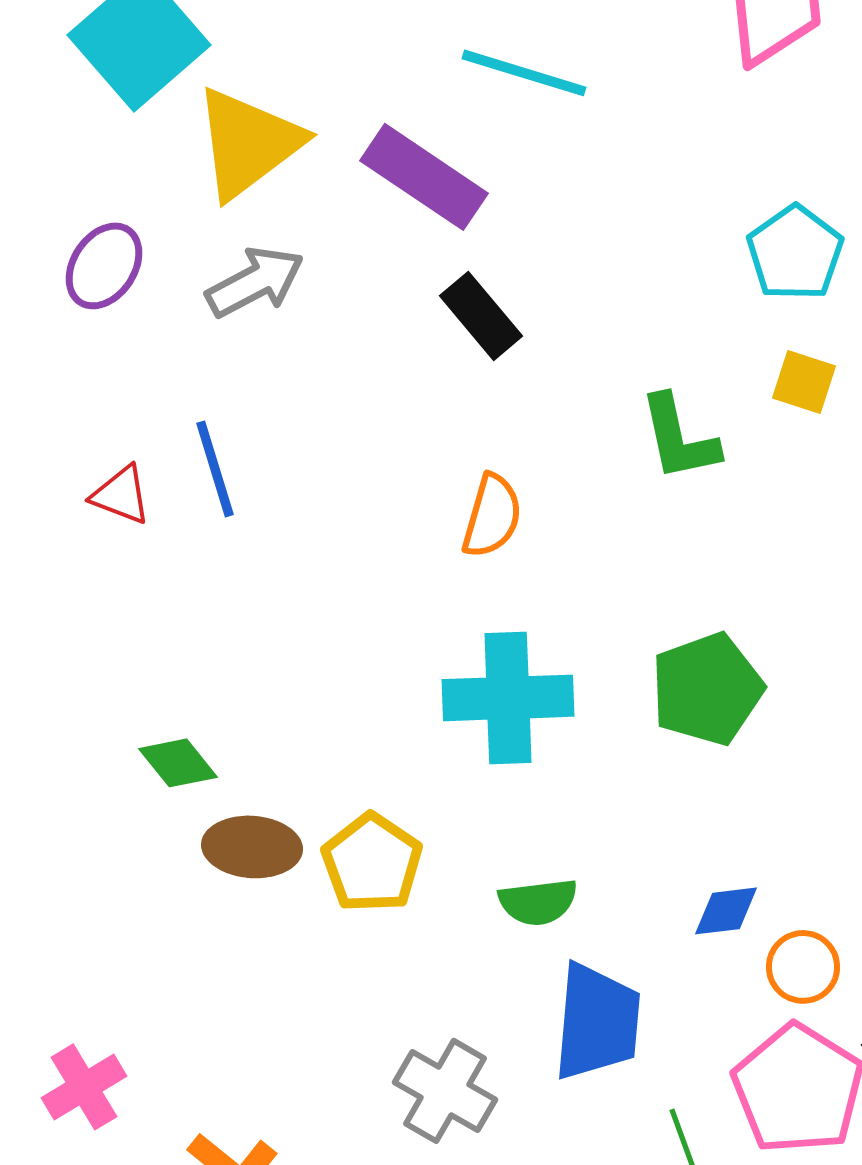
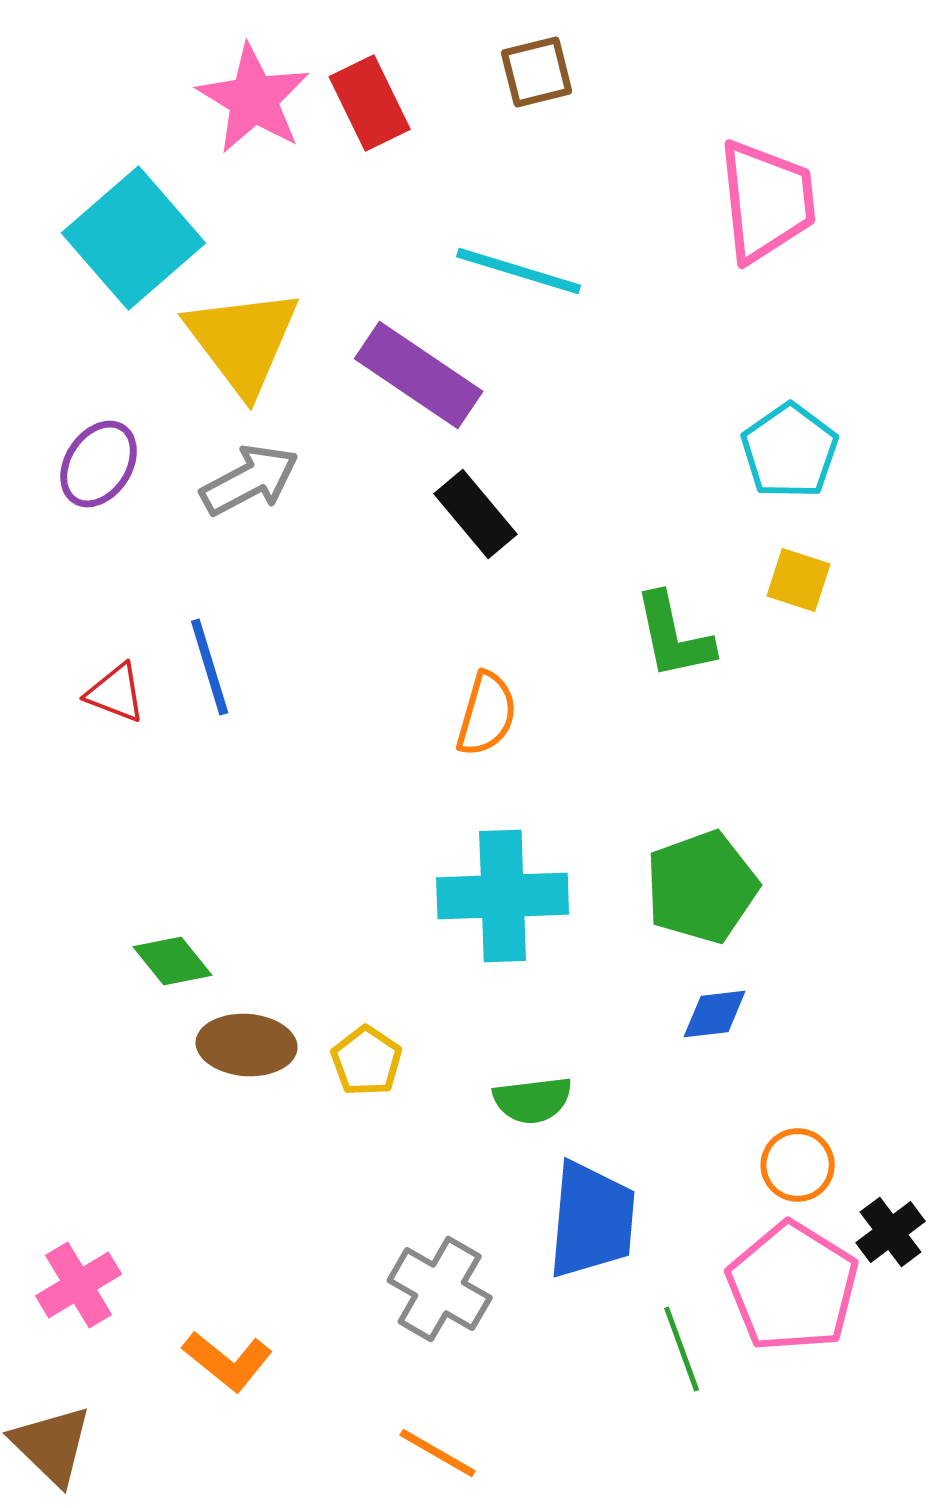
yellow triangle: (248, 143) -> (243, 341), turned -30
yellow pentagon: (372, 863) -> (367, 1061), size x0.7
blue diamond: (726, 911) -> (715, 1014), moved

